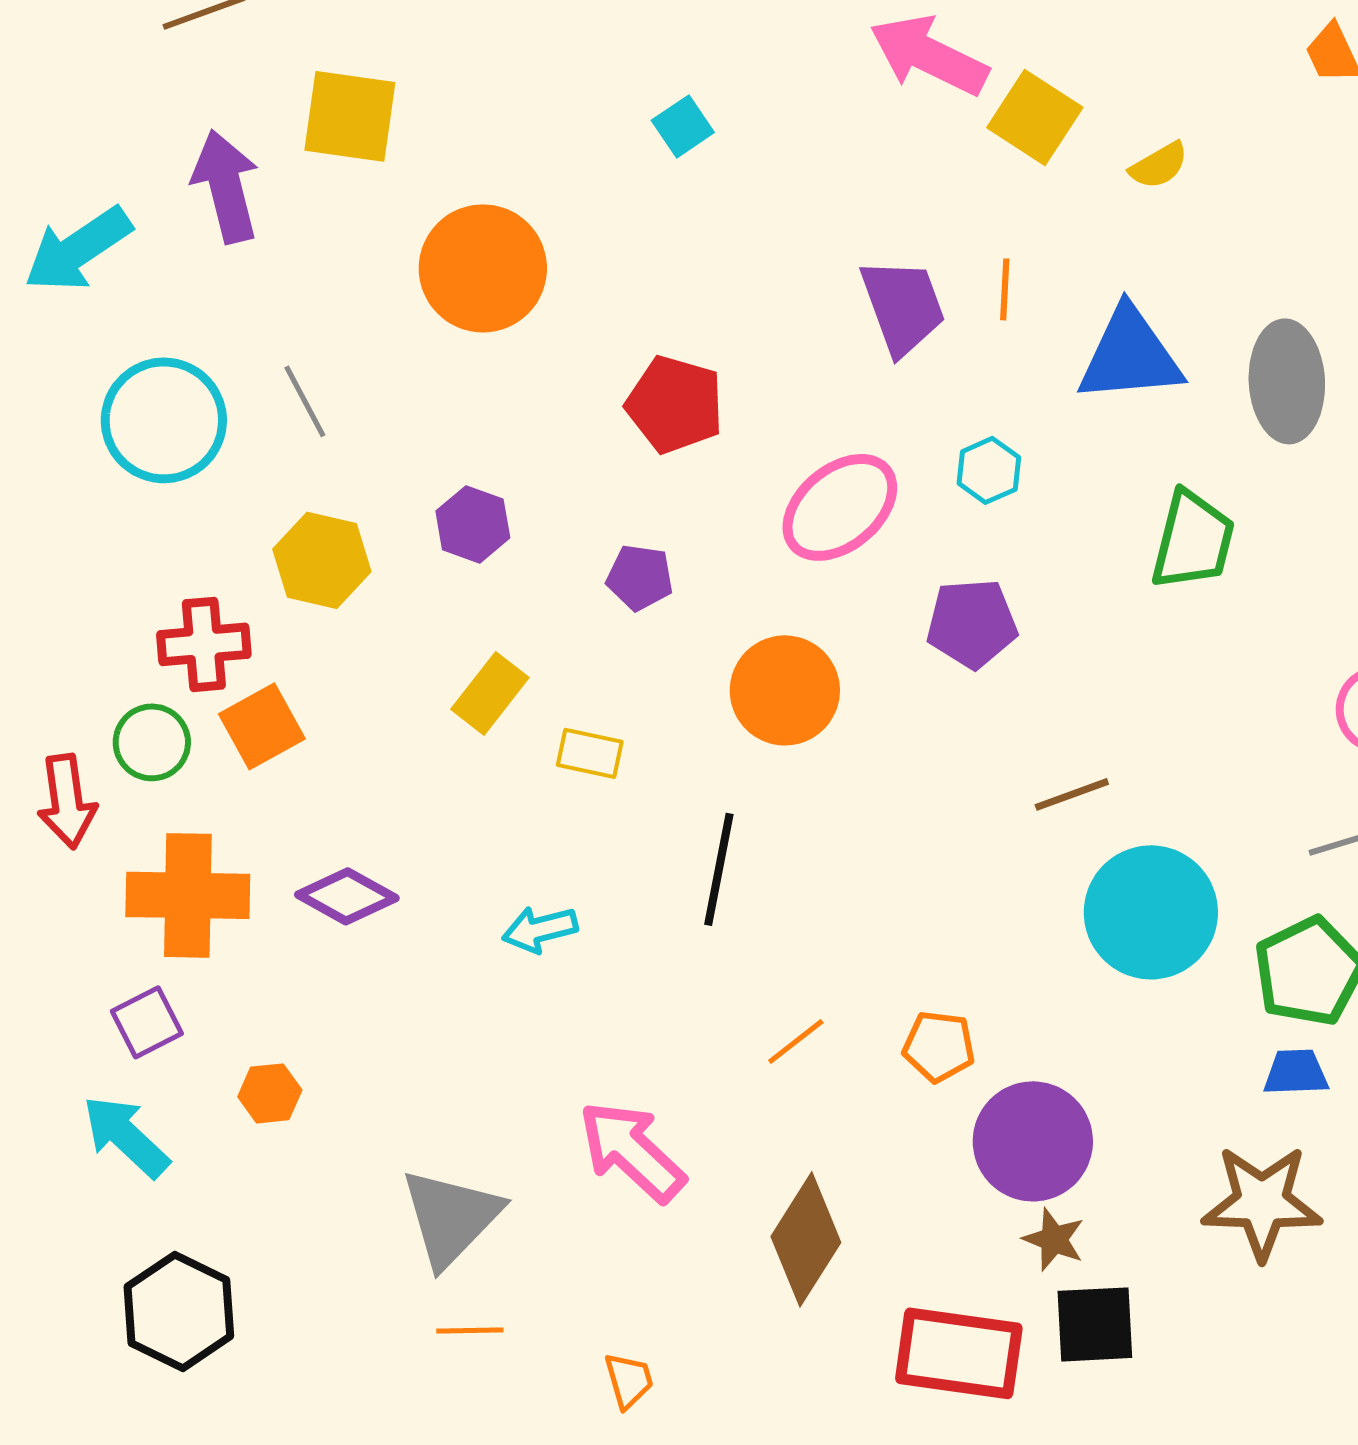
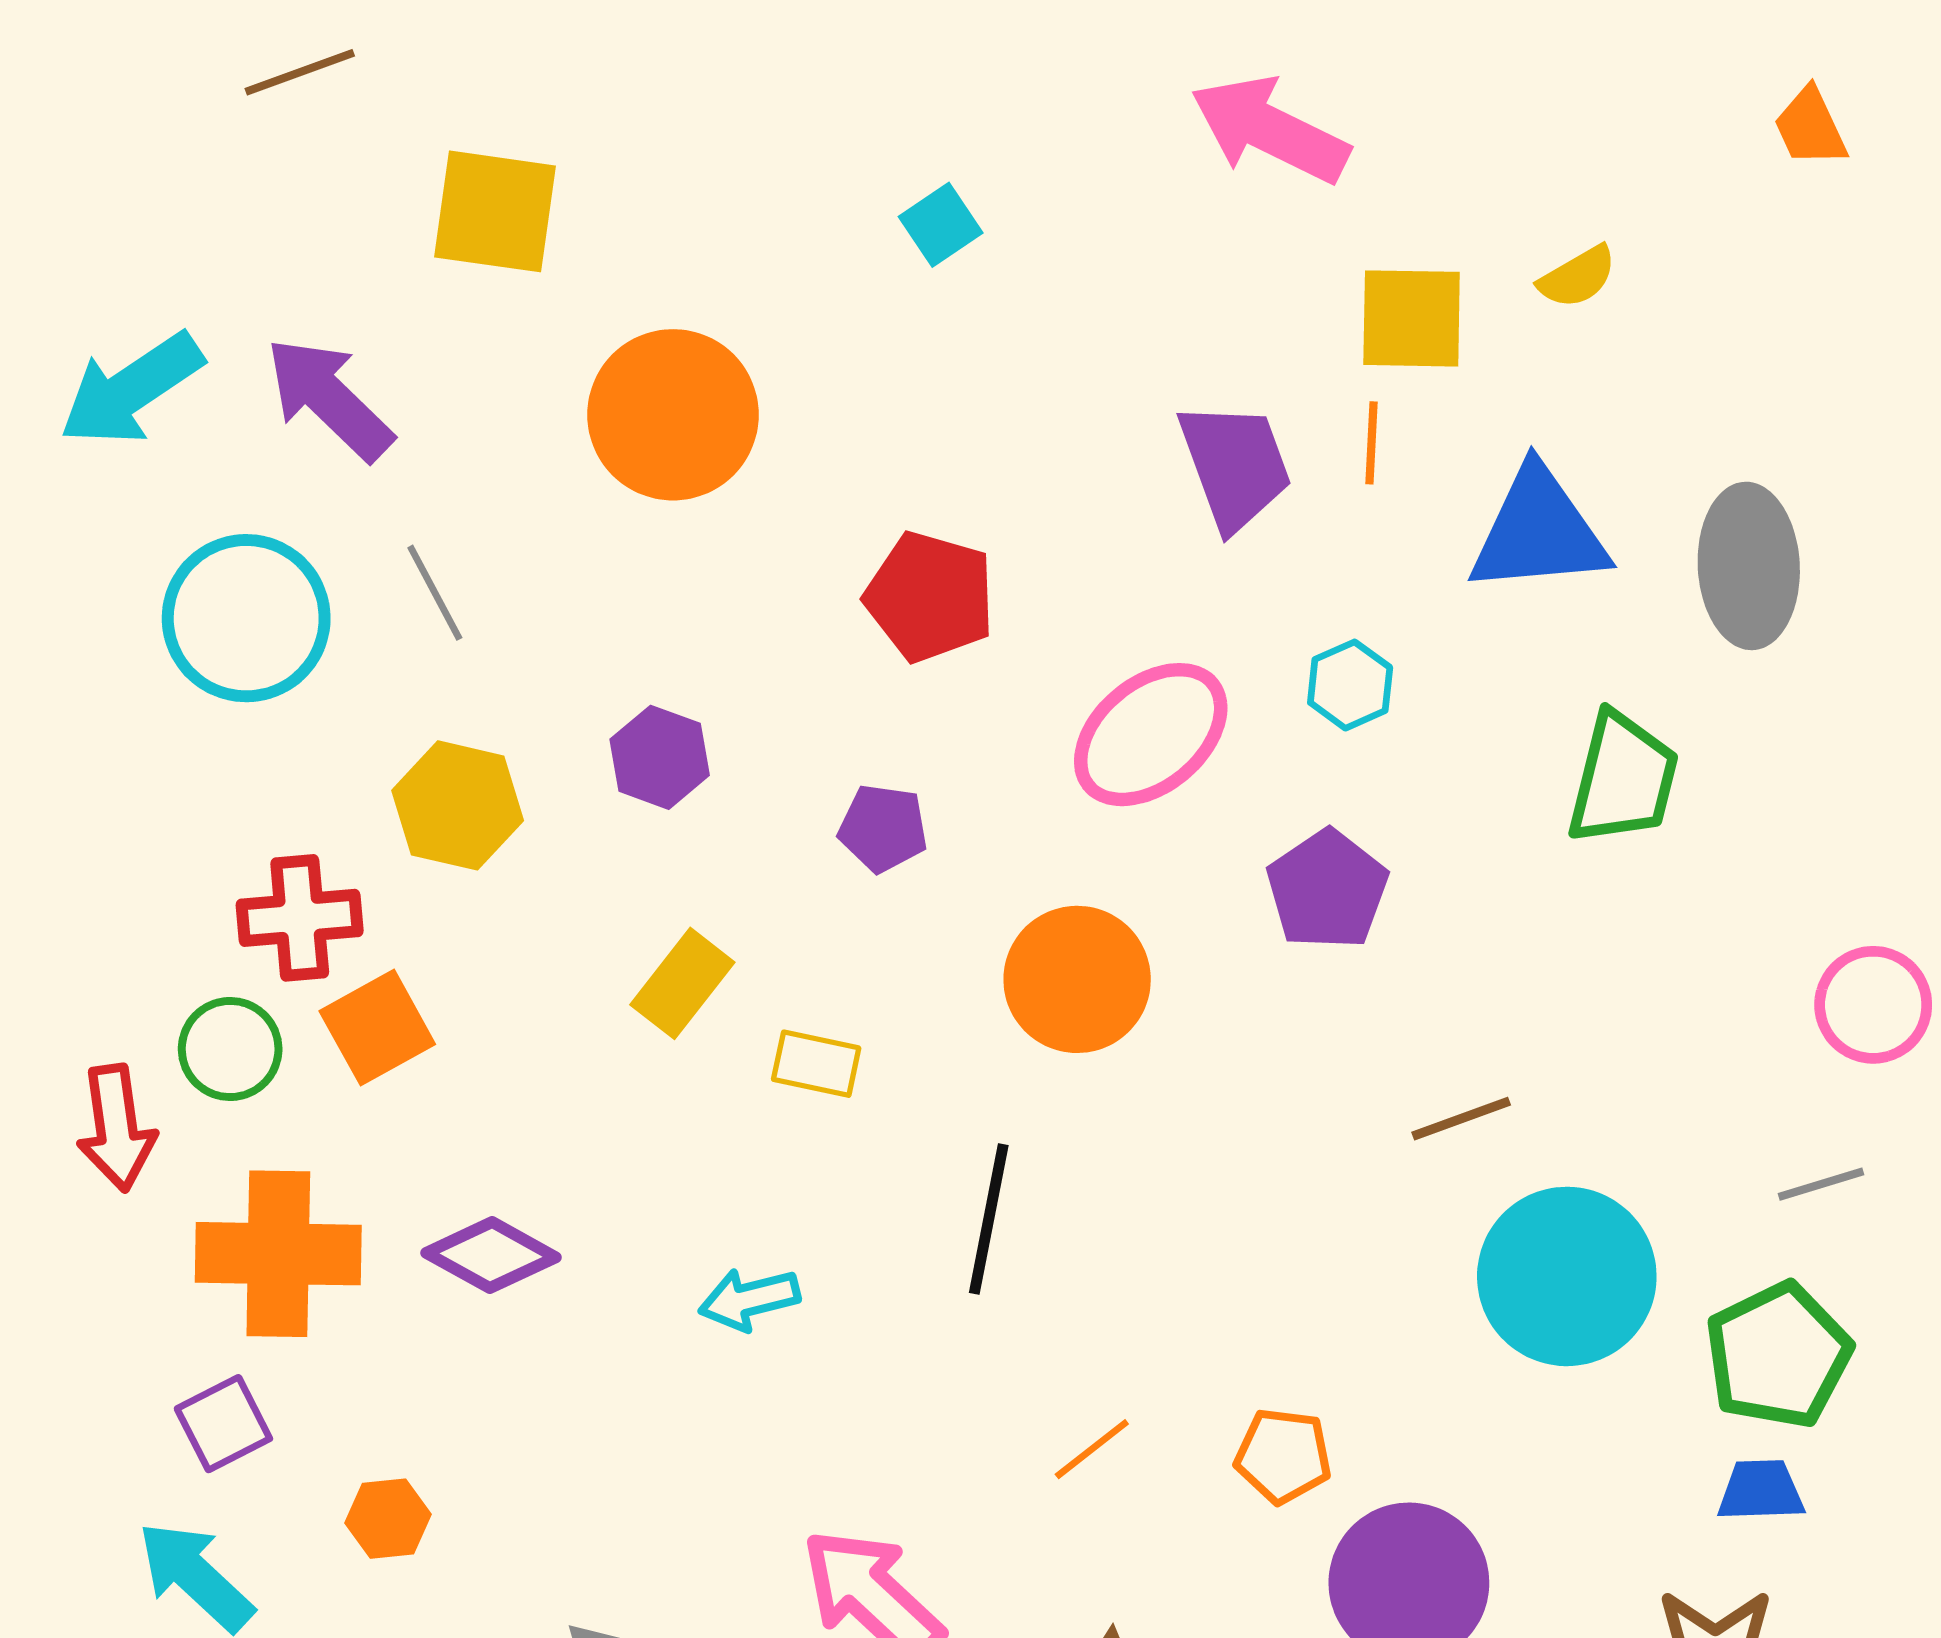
yellow square: (1035, 117) -> (1412, 318), moved, turned -32
purple arrow: (226, 186) -> (329, 399), moved, turned -32
purple pentagon: (972, 623) -> (1327, 890), turned -30

